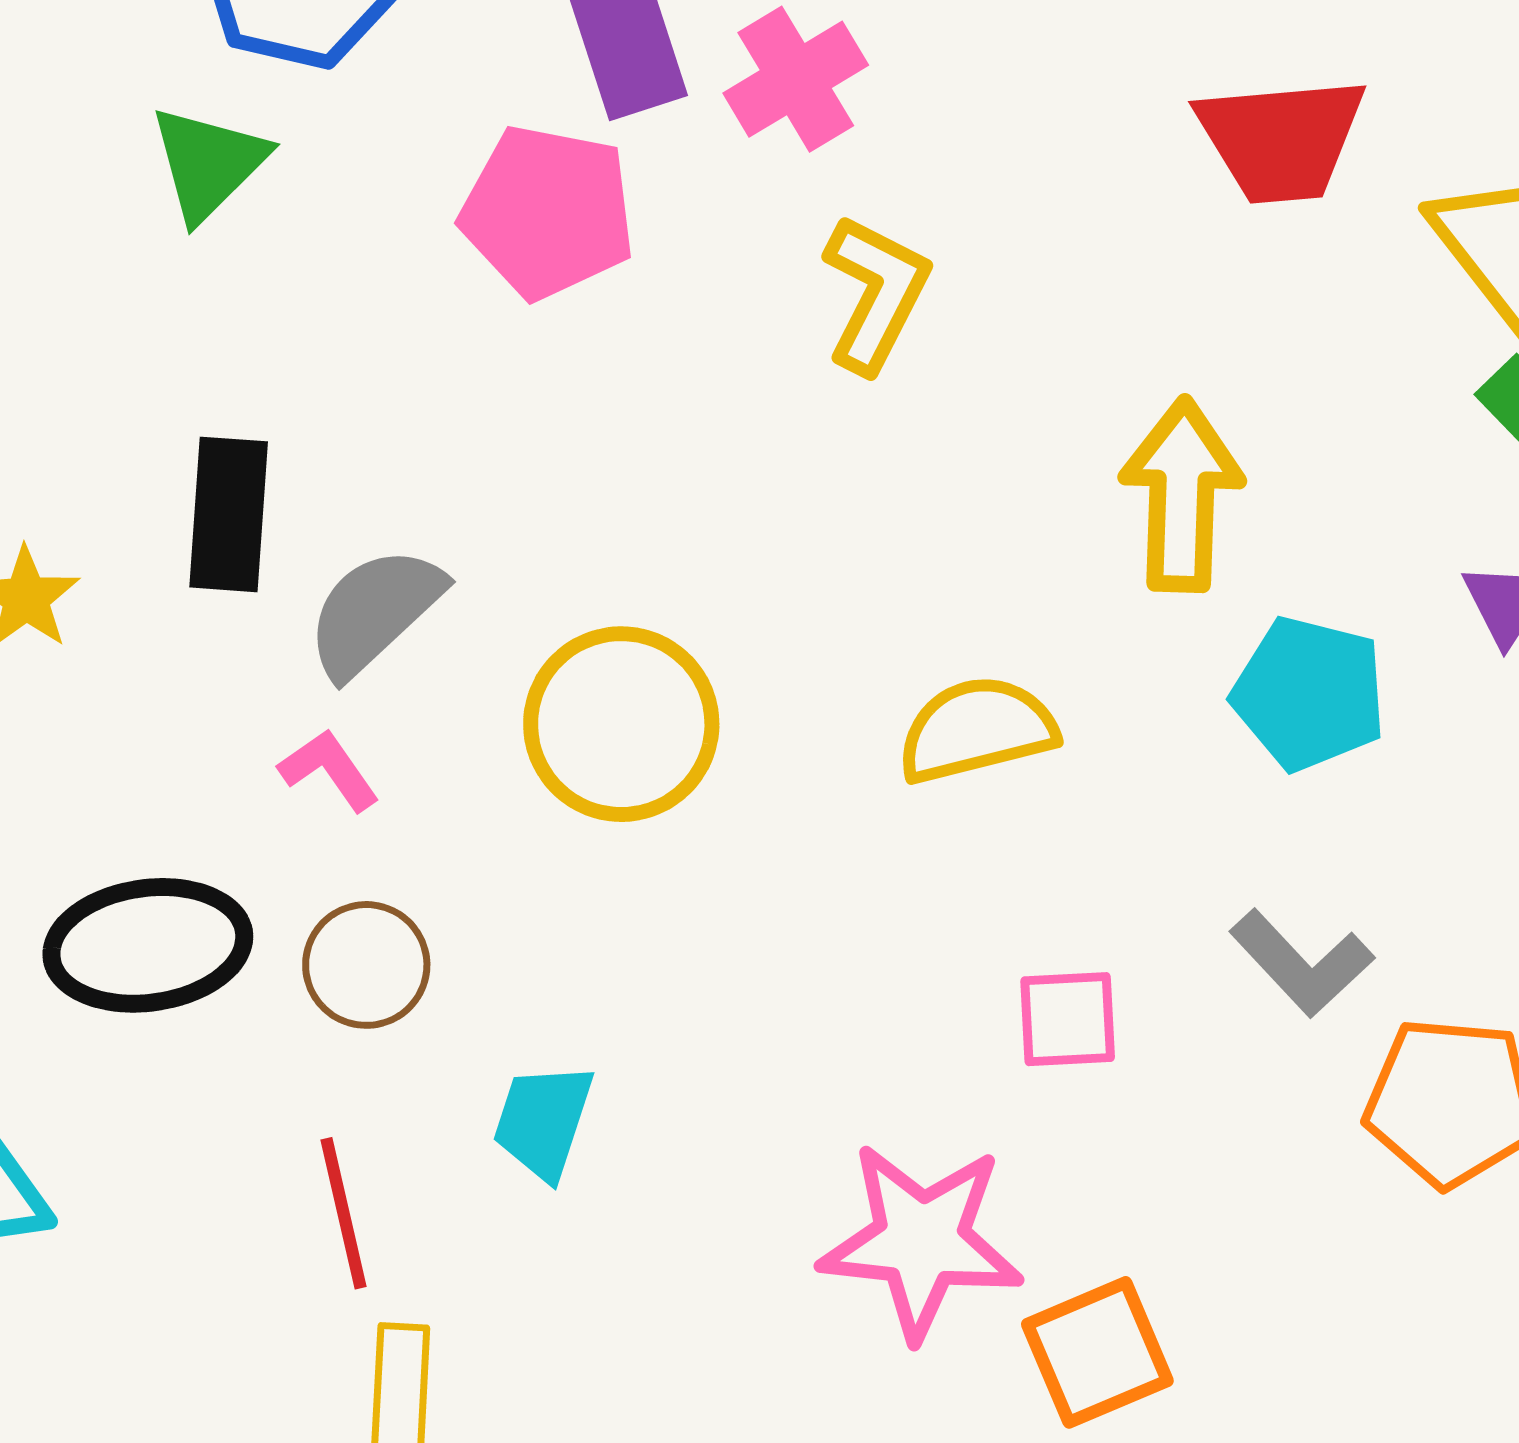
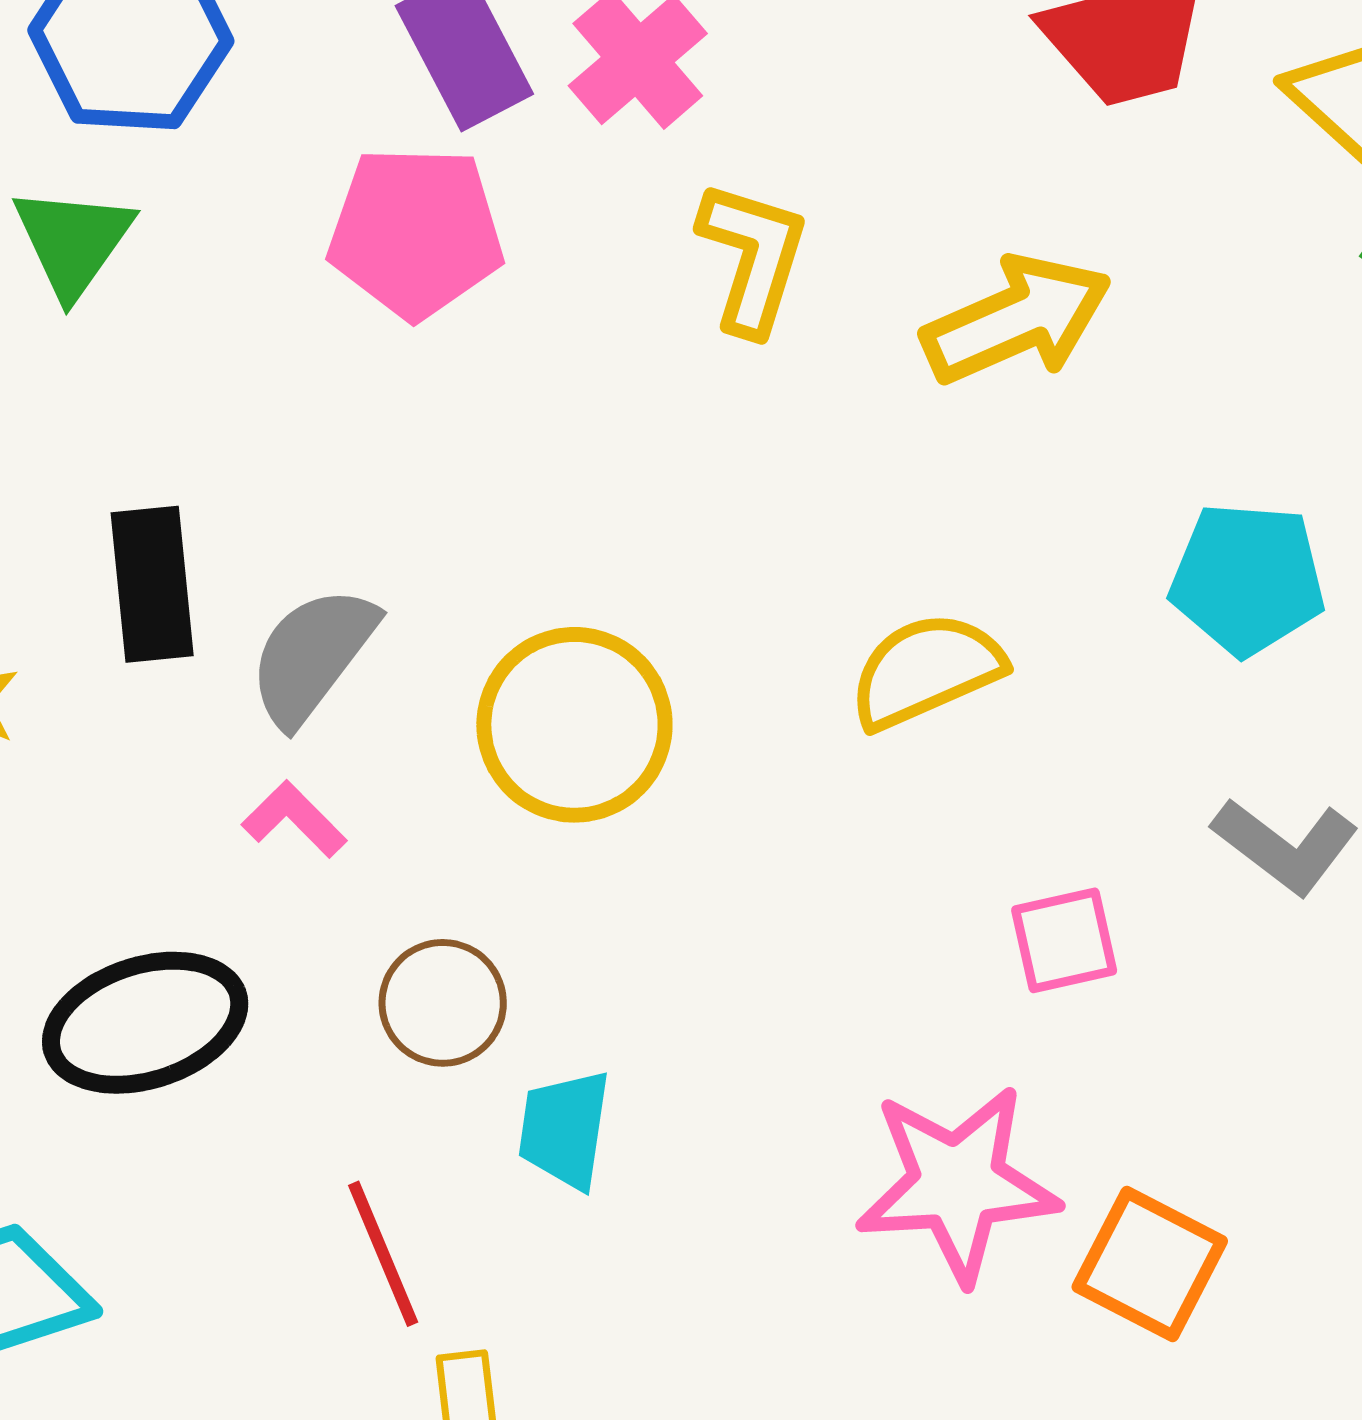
yellow arrow: (1182, 495) -> (1017, 320), moved, turned 74
brown circle: (366, 965) -> (443, 1003), moved
orange square: (1097, 1352) -> (1150, 1264), turned -30

